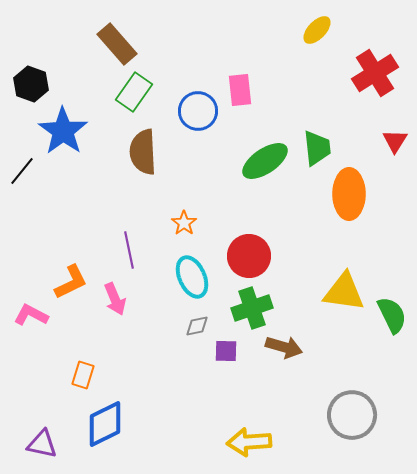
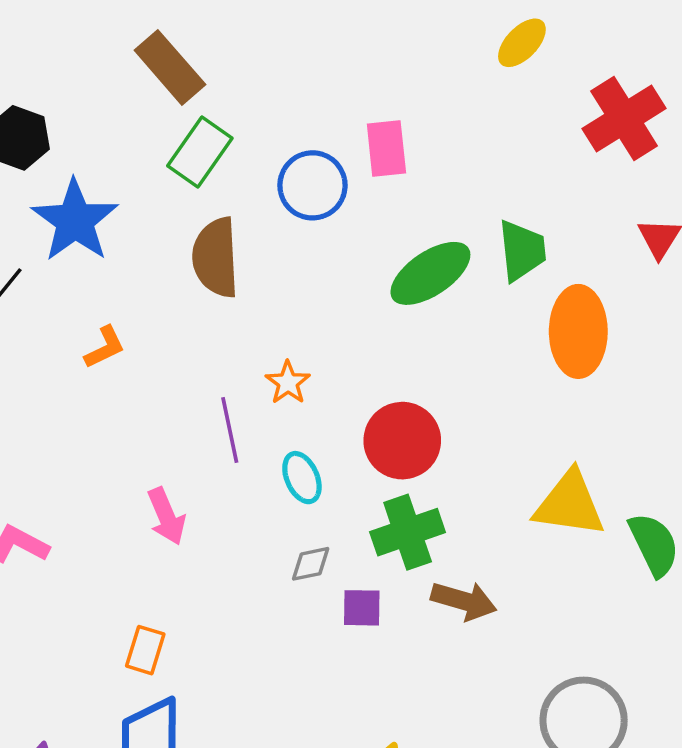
purple line: (129, 250) -> (230, 430), moved
cyan ellipse: (192, 277) -> (302, 478), size x0.7
orange L-shape: (71, 282) -> (105, 347), moved, size x0.7
orange rectangle: (83, 375) -> (145, 650), moved

